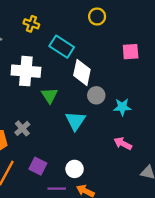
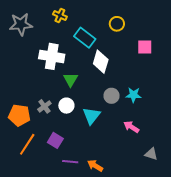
yellow circle: (97, 17) -> (117, 24), moved
gray circle: (96, 95) -> (112, 96), moved
cyan triangle: (75, 121) -> (91, 116), moved
white circle: (75, 169) -> (66, 106), moved

